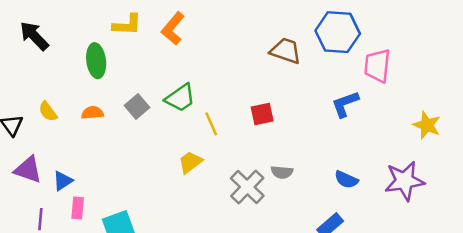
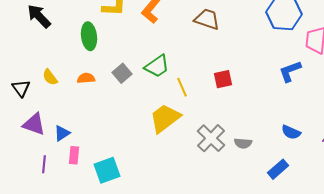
brown trapezoid: (286, 51) -> (207, 19), moved
yellow trapezoid: (190, 162) -> (165, 118), size x1.6
gray semicircle: (282, 172) -> (243, 143), moved

